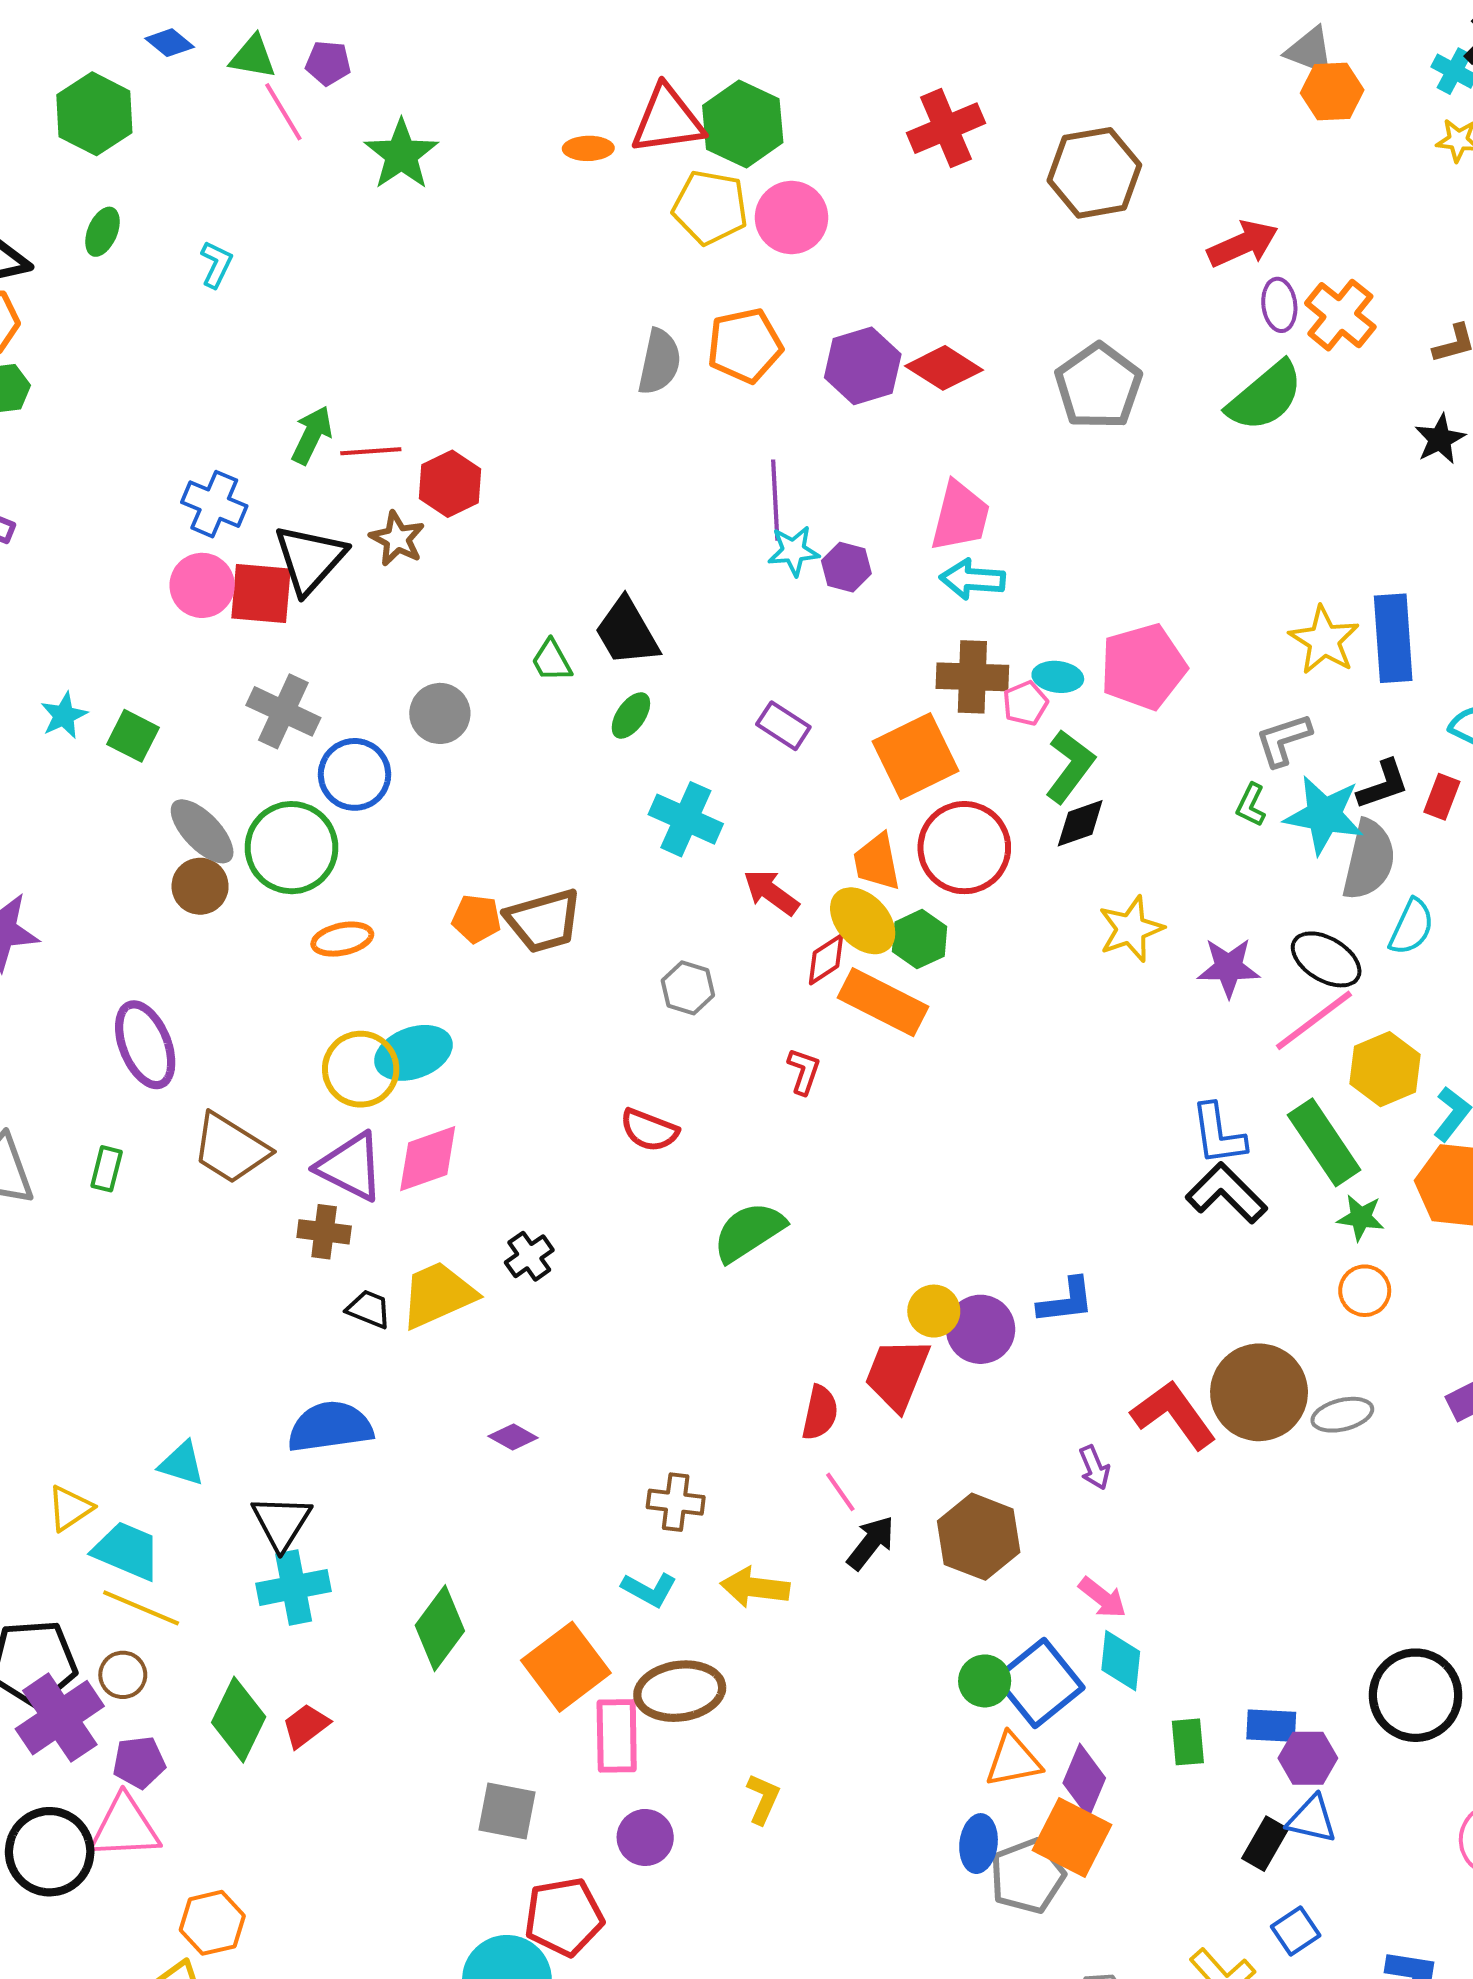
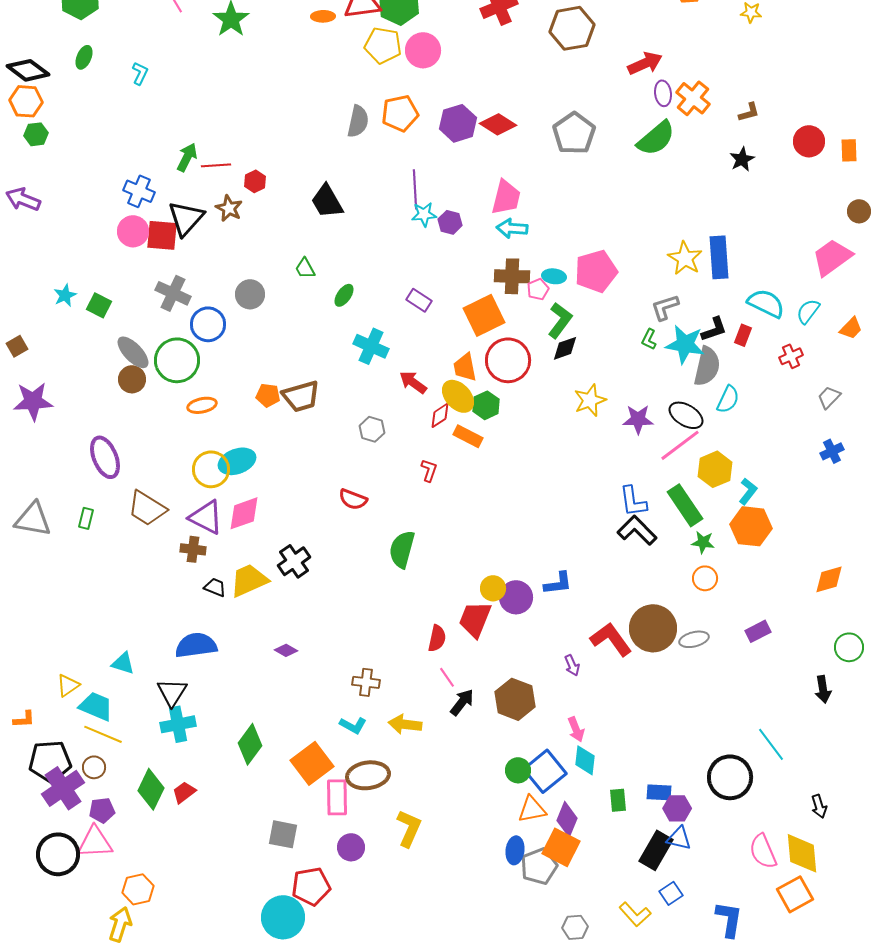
red hexagon: (450, 484) -> (255, 181), size x0.7
black trapezoid: (627, 632) -> (327, 201), moved
orange rectangle: (883, 1002) -> (468, 436), size x0.7
green semicircle: (749, 1232) -> (402, 549), turned -42
black cross: (529, 1256) -> (294, 561), size x1.4
pink arrow: (1103, 1598) -> (576, 729), turned 30
yellow L-shape: (763, 1799) -> (409, 828), size x1.5
black rectangle: (1265, 1844) -> (656, 850), size x1.5

